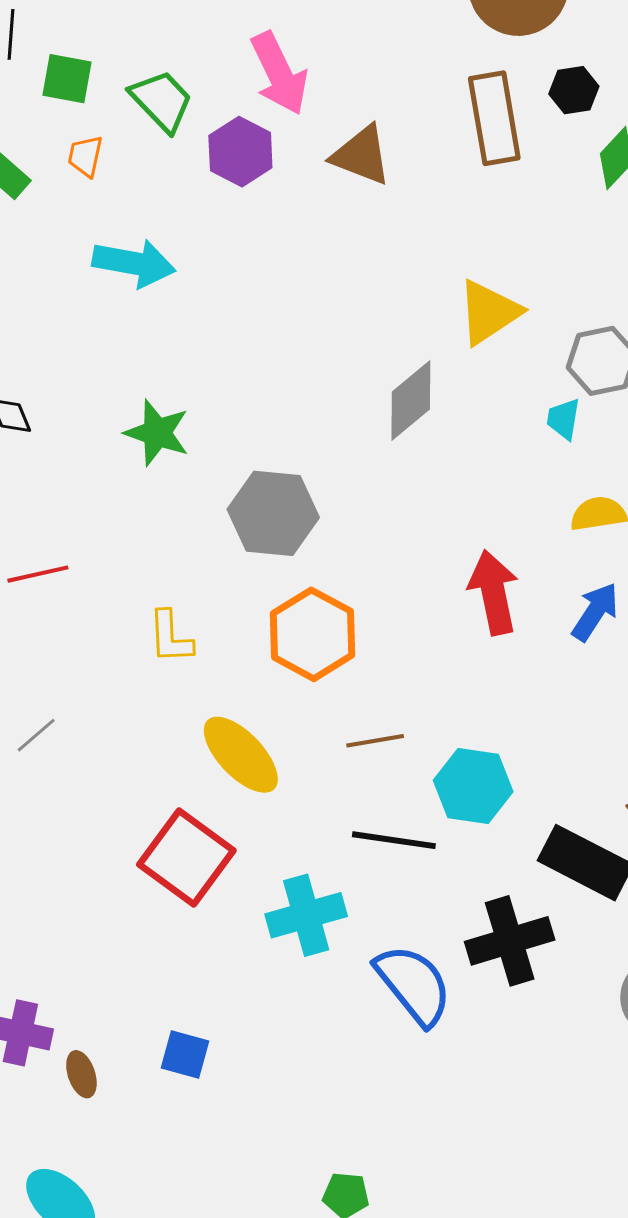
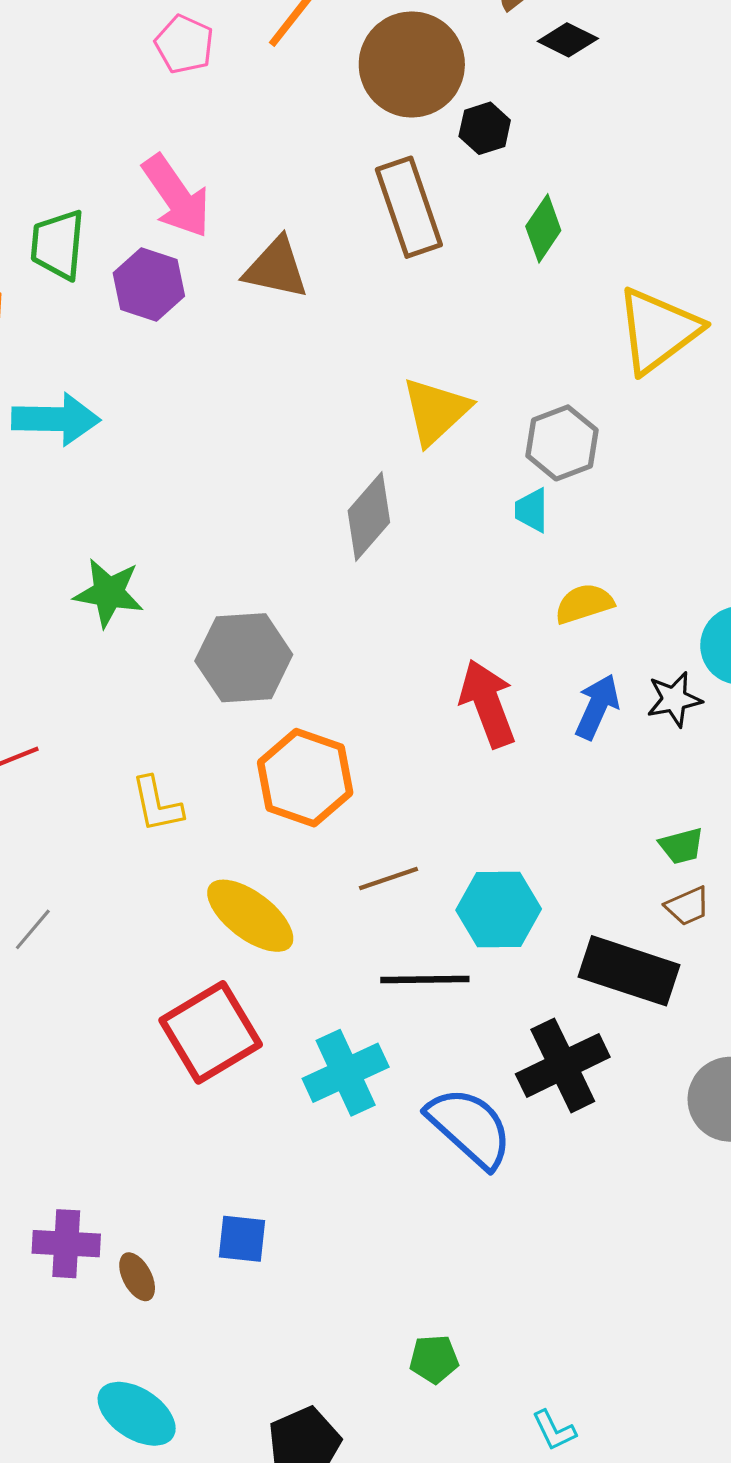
black hexagon: (574, 90) -> (485, 128), moved
green trapezoid: (162, 101) -> (58, 245), turned -122
red square: (186, 858) -> (211, 1032), turned 32

